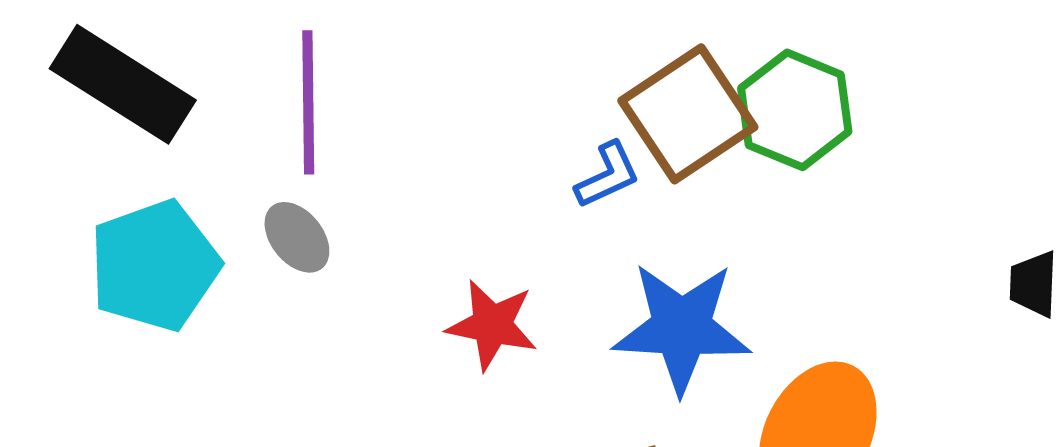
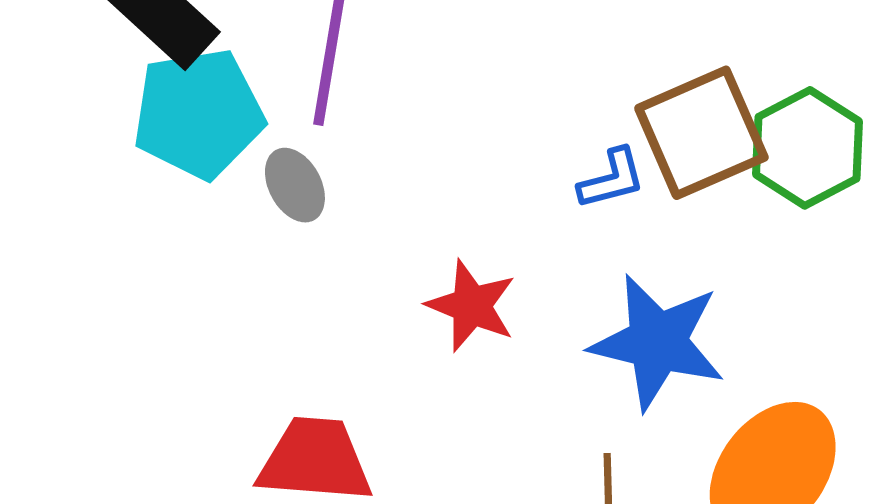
cyan pentagon: (154, 266) -> (198, 114), moved

